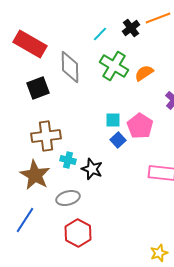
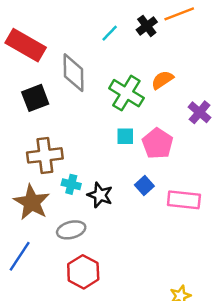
green cross: (114, 66) -> (126, 93), moved
blue square: (118, 140) -> (144, 185), moved

